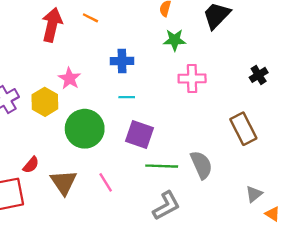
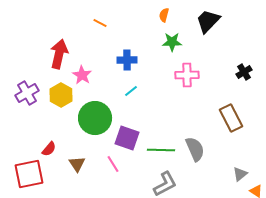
red arrow: (52, 25) -> (59, 54), moved
cyan line: (127, 97) -> (131, 91), turned -40
purple square: (140, 135) -> (127, 138), moved
brown triangle: (64, 182) -> (77, 164), size x0.7

